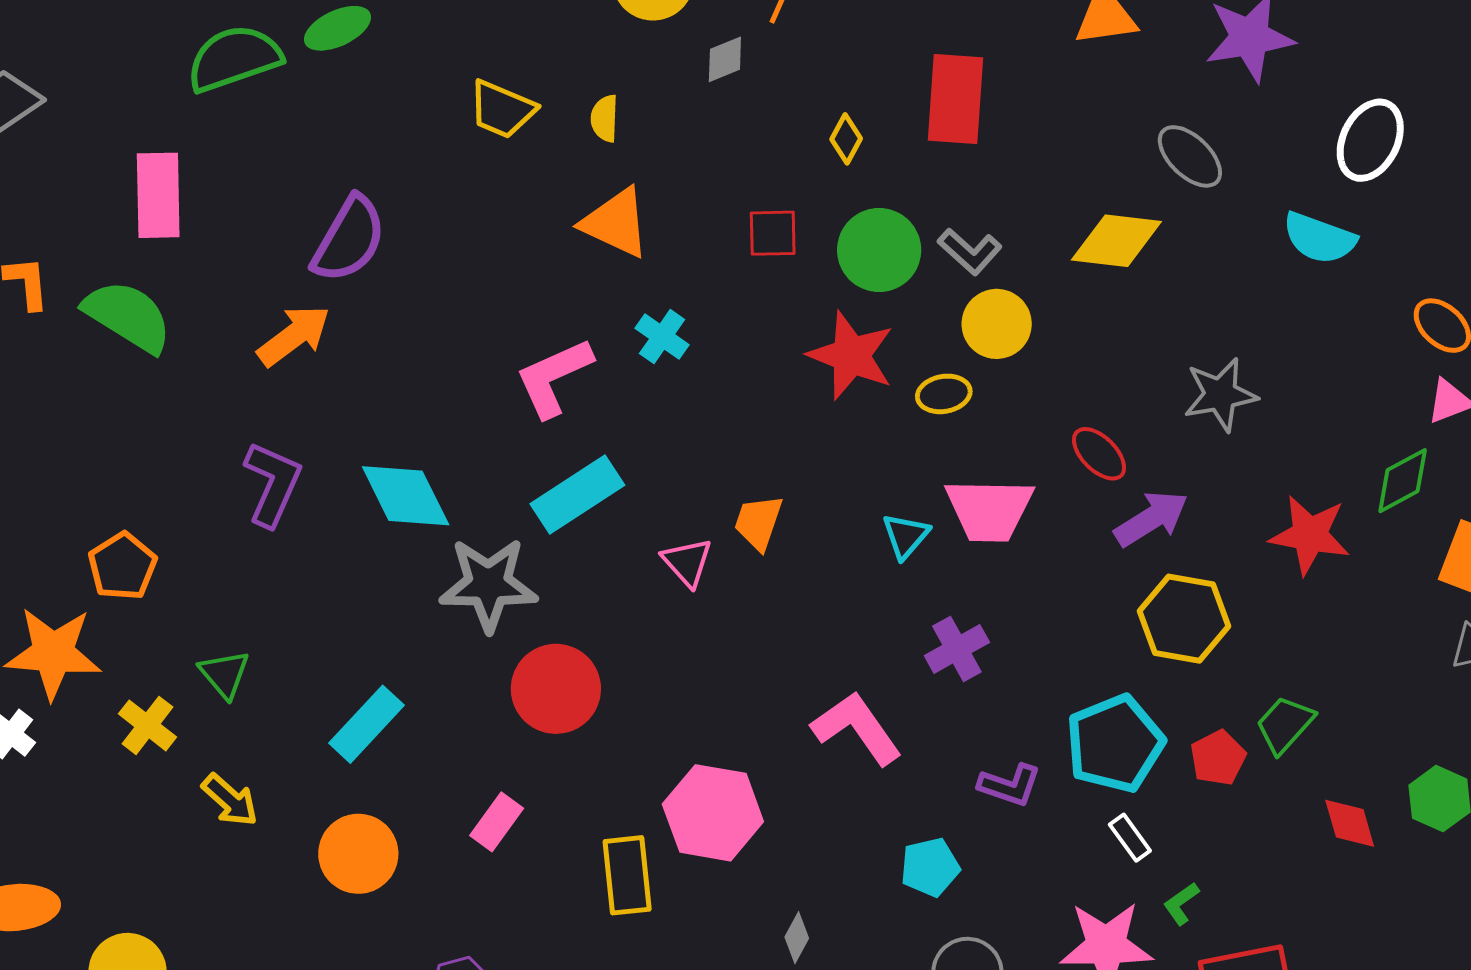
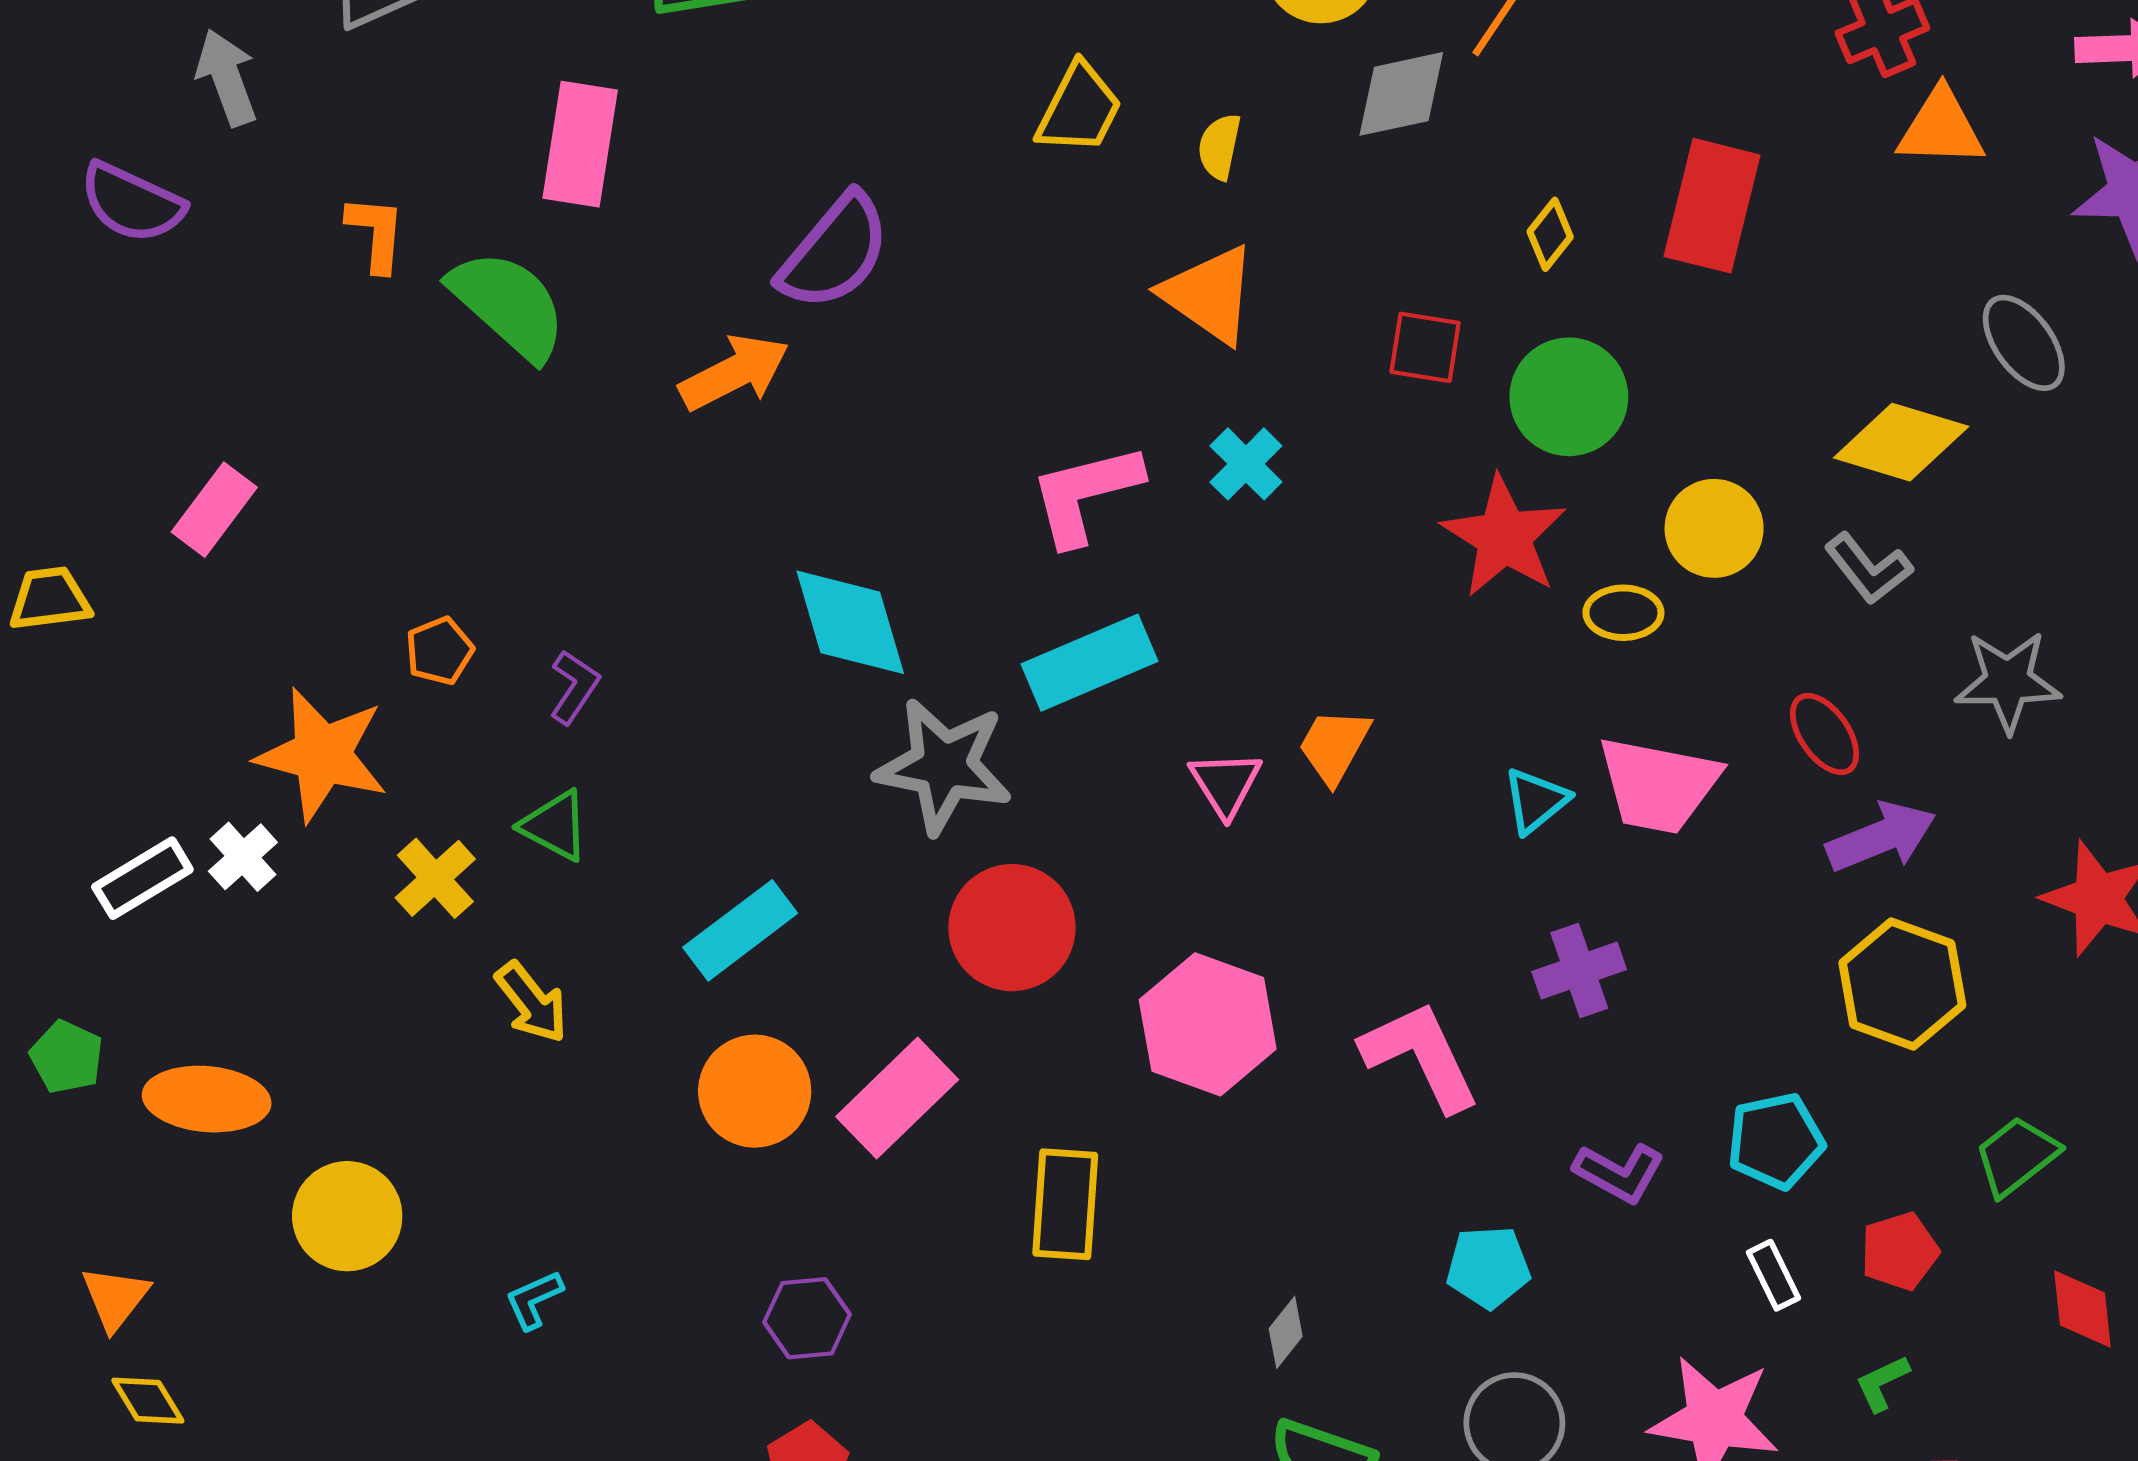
gray diamond: (725, 59) -> (1401, 94), size x1.5
yellow trapezoid: (502, 109) -> (1079, 109), turned -96
gray L-shape: (970, 251) -> (1868, 569), moved
purple L-shape: (273, 484) -> (574, 687), moved, size x0.6
orange pentagon: (122, 566) -> (439, 651), size x0.7
green triangle: (224, 674) -> (555, 826), turned -32
cyan pentagon: (1115, 744) -> (1776, 1141), size x0.7
red pentagon: (1218, 758) -> (1900, 1251), moved
pink hexagon: (713, 813) -> (1208, 1024), moved
pink rectangle: (497, 822) -> (897, 1098), size x1.5
orange circle: (358, 854) -> (755, 1091), moved
green L-shape: (1181, 904) -> (1882, 1383), moved

